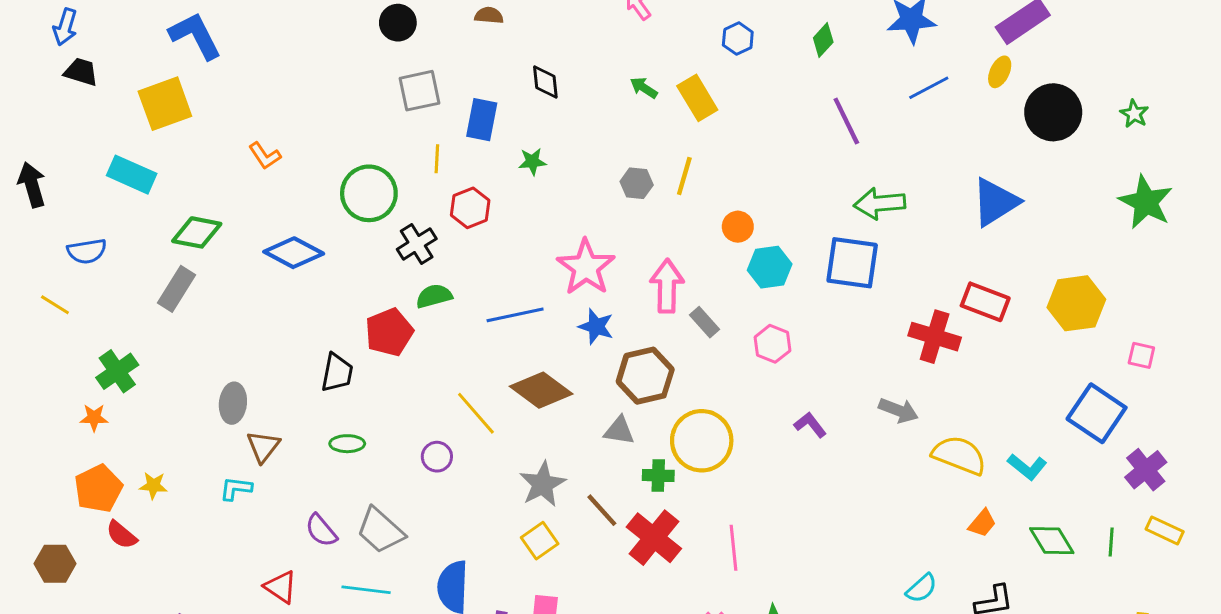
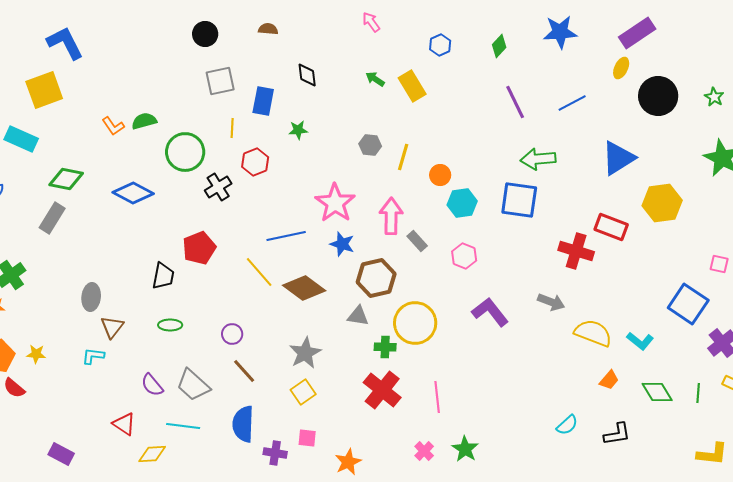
blue line: (929, 88) -> (572, 103), moved
yellow line: (684, 176) -> (403, 157), moved
green semicircle: (434, 296) -> (144, 121), moved
yellow hexagon: (1076, 303) -> (662, 203), moved
yellow line: (476, 413) -> (259, 272), moved
purple L-shape: (810, 425) -> (490, 312), size x1.6
brown line: (602, 510) -> (244, 371), moved

